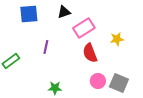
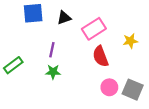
black triangle: (64, 12) -> (64, 18), moved
green star: (55, 88) -> (53, 72), moved

